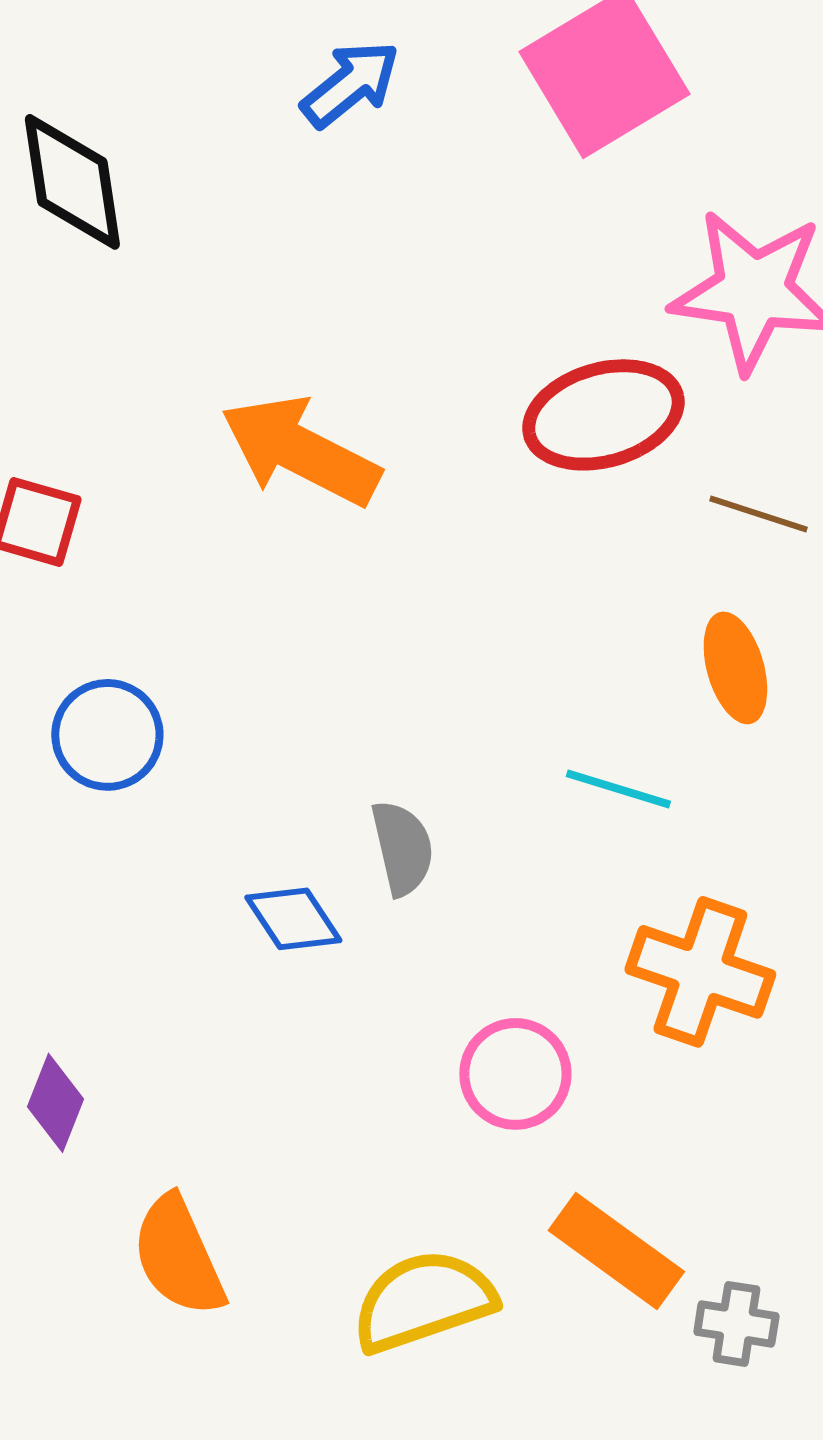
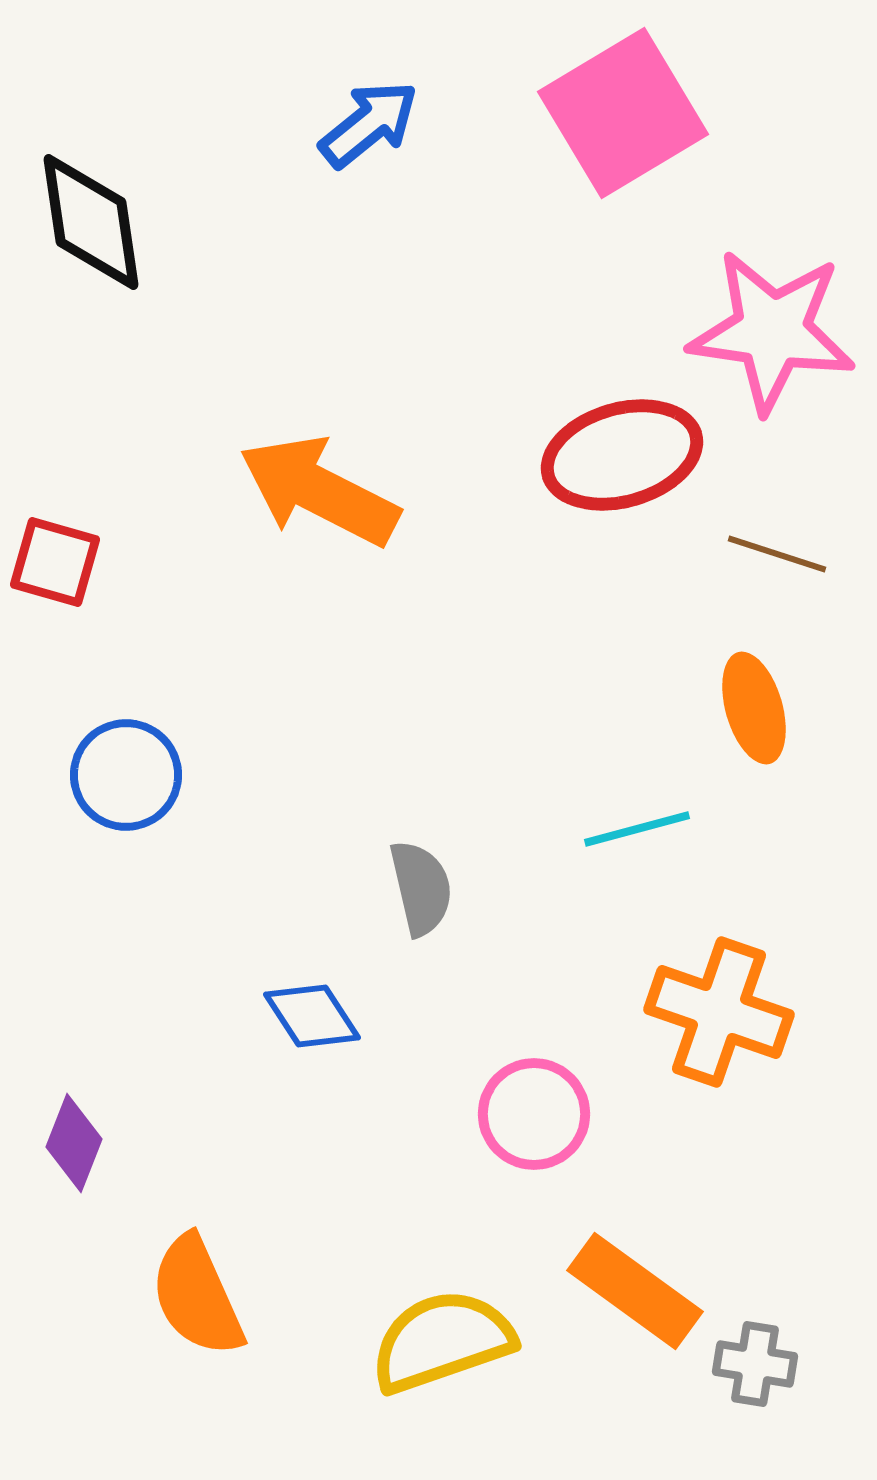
cyan line: (618, 789) -> (637, 829), turned -32
blue diamond: (293, 919) -> (312, 1016), moved

